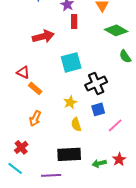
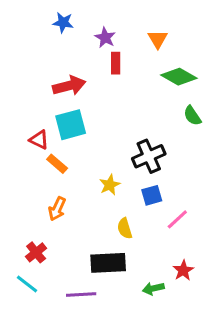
cyan square: (71, 62) -> (71, 125), moved
yellow semicircle: (76, 124) -> (125, 228), moved
green arrow: (99, 163) -> (153, 288), moved

